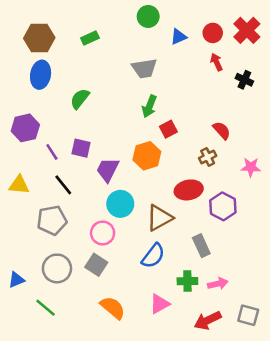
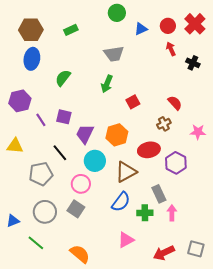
green arrow: (149, 106) -> (107, 84), moved
orange hexagon: (147, 156) -> (117, 135), moved
black line: (63, 185) -> (60, 153), moved
green cross: (187, 281) -> (145, 213), moved
pink arrow: (218, 284) -> (172, 213), moved, turned -77
orange semicircle: (113, 308) -> (80, 254), moved

